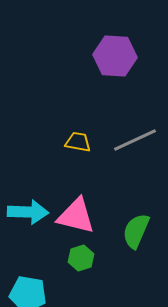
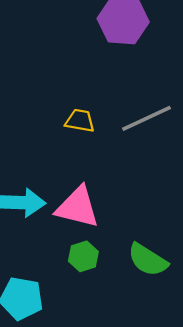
green semicircle: (136, 231) -> (148, 260), moved, turned -81

